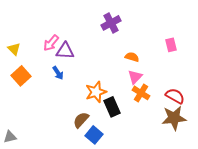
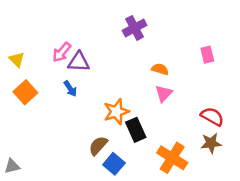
orange cross: (141, 93) -> (172, 158), moved, size x1.4
brown star: (174, 118) -> (211, 143), size x0.7

